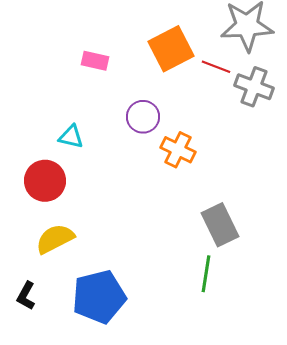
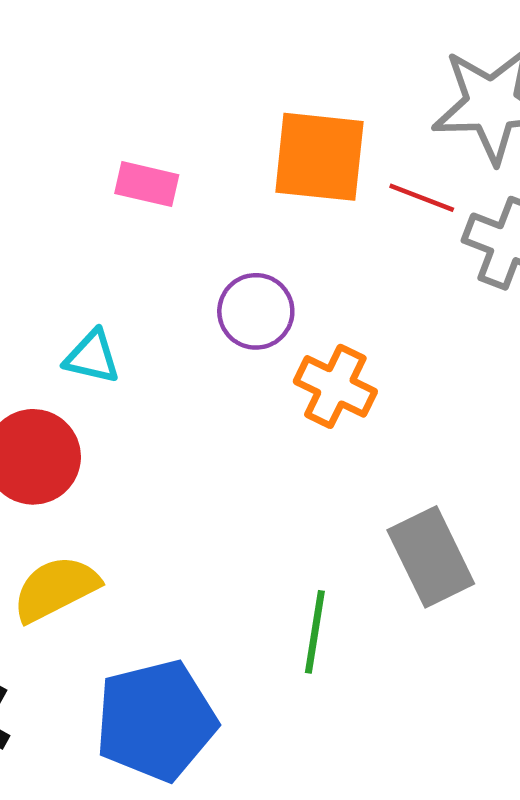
orange square: (171, 49) -> (319, 157), turned 33
green line: (206, 274) -> (315, 632), moved

